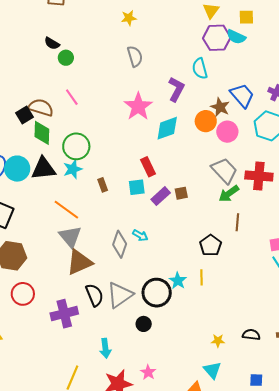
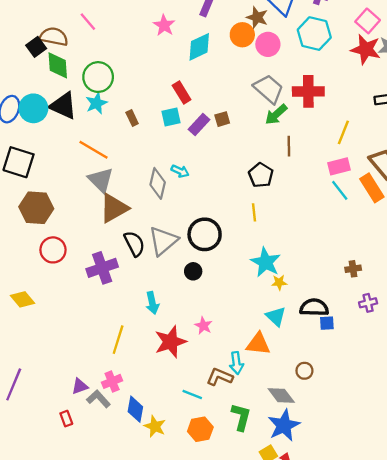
pink star: (138, 106) -> (164, 25), size x0.7
black triangle: (43, 169) -> (63, 106), turned 36
cyan star: (178, 281) -> (266, 262), moved, size x1.5
black semicircle: (251, 335) -> (314, 307), moved, size x1.4

